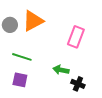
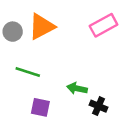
pink rectangle: (76, 37) -> (104, 25), moved, turned 40
purple square: (20, 80) -> (40, 107), moved

